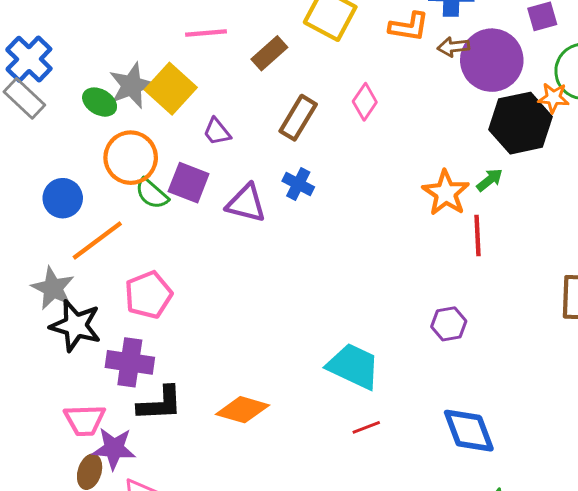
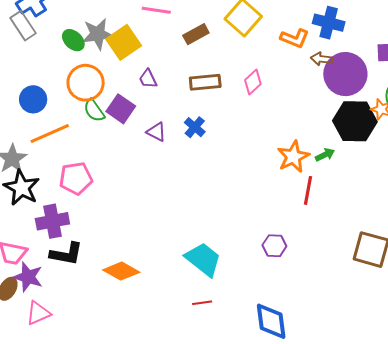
brown rectangle: (298, 118) -> (205, 82), turned 40
purple triangle: (246, 203) -> (156, 132), size x0.7
purple cross: (130, 362) -> (52, 221), turned -32

